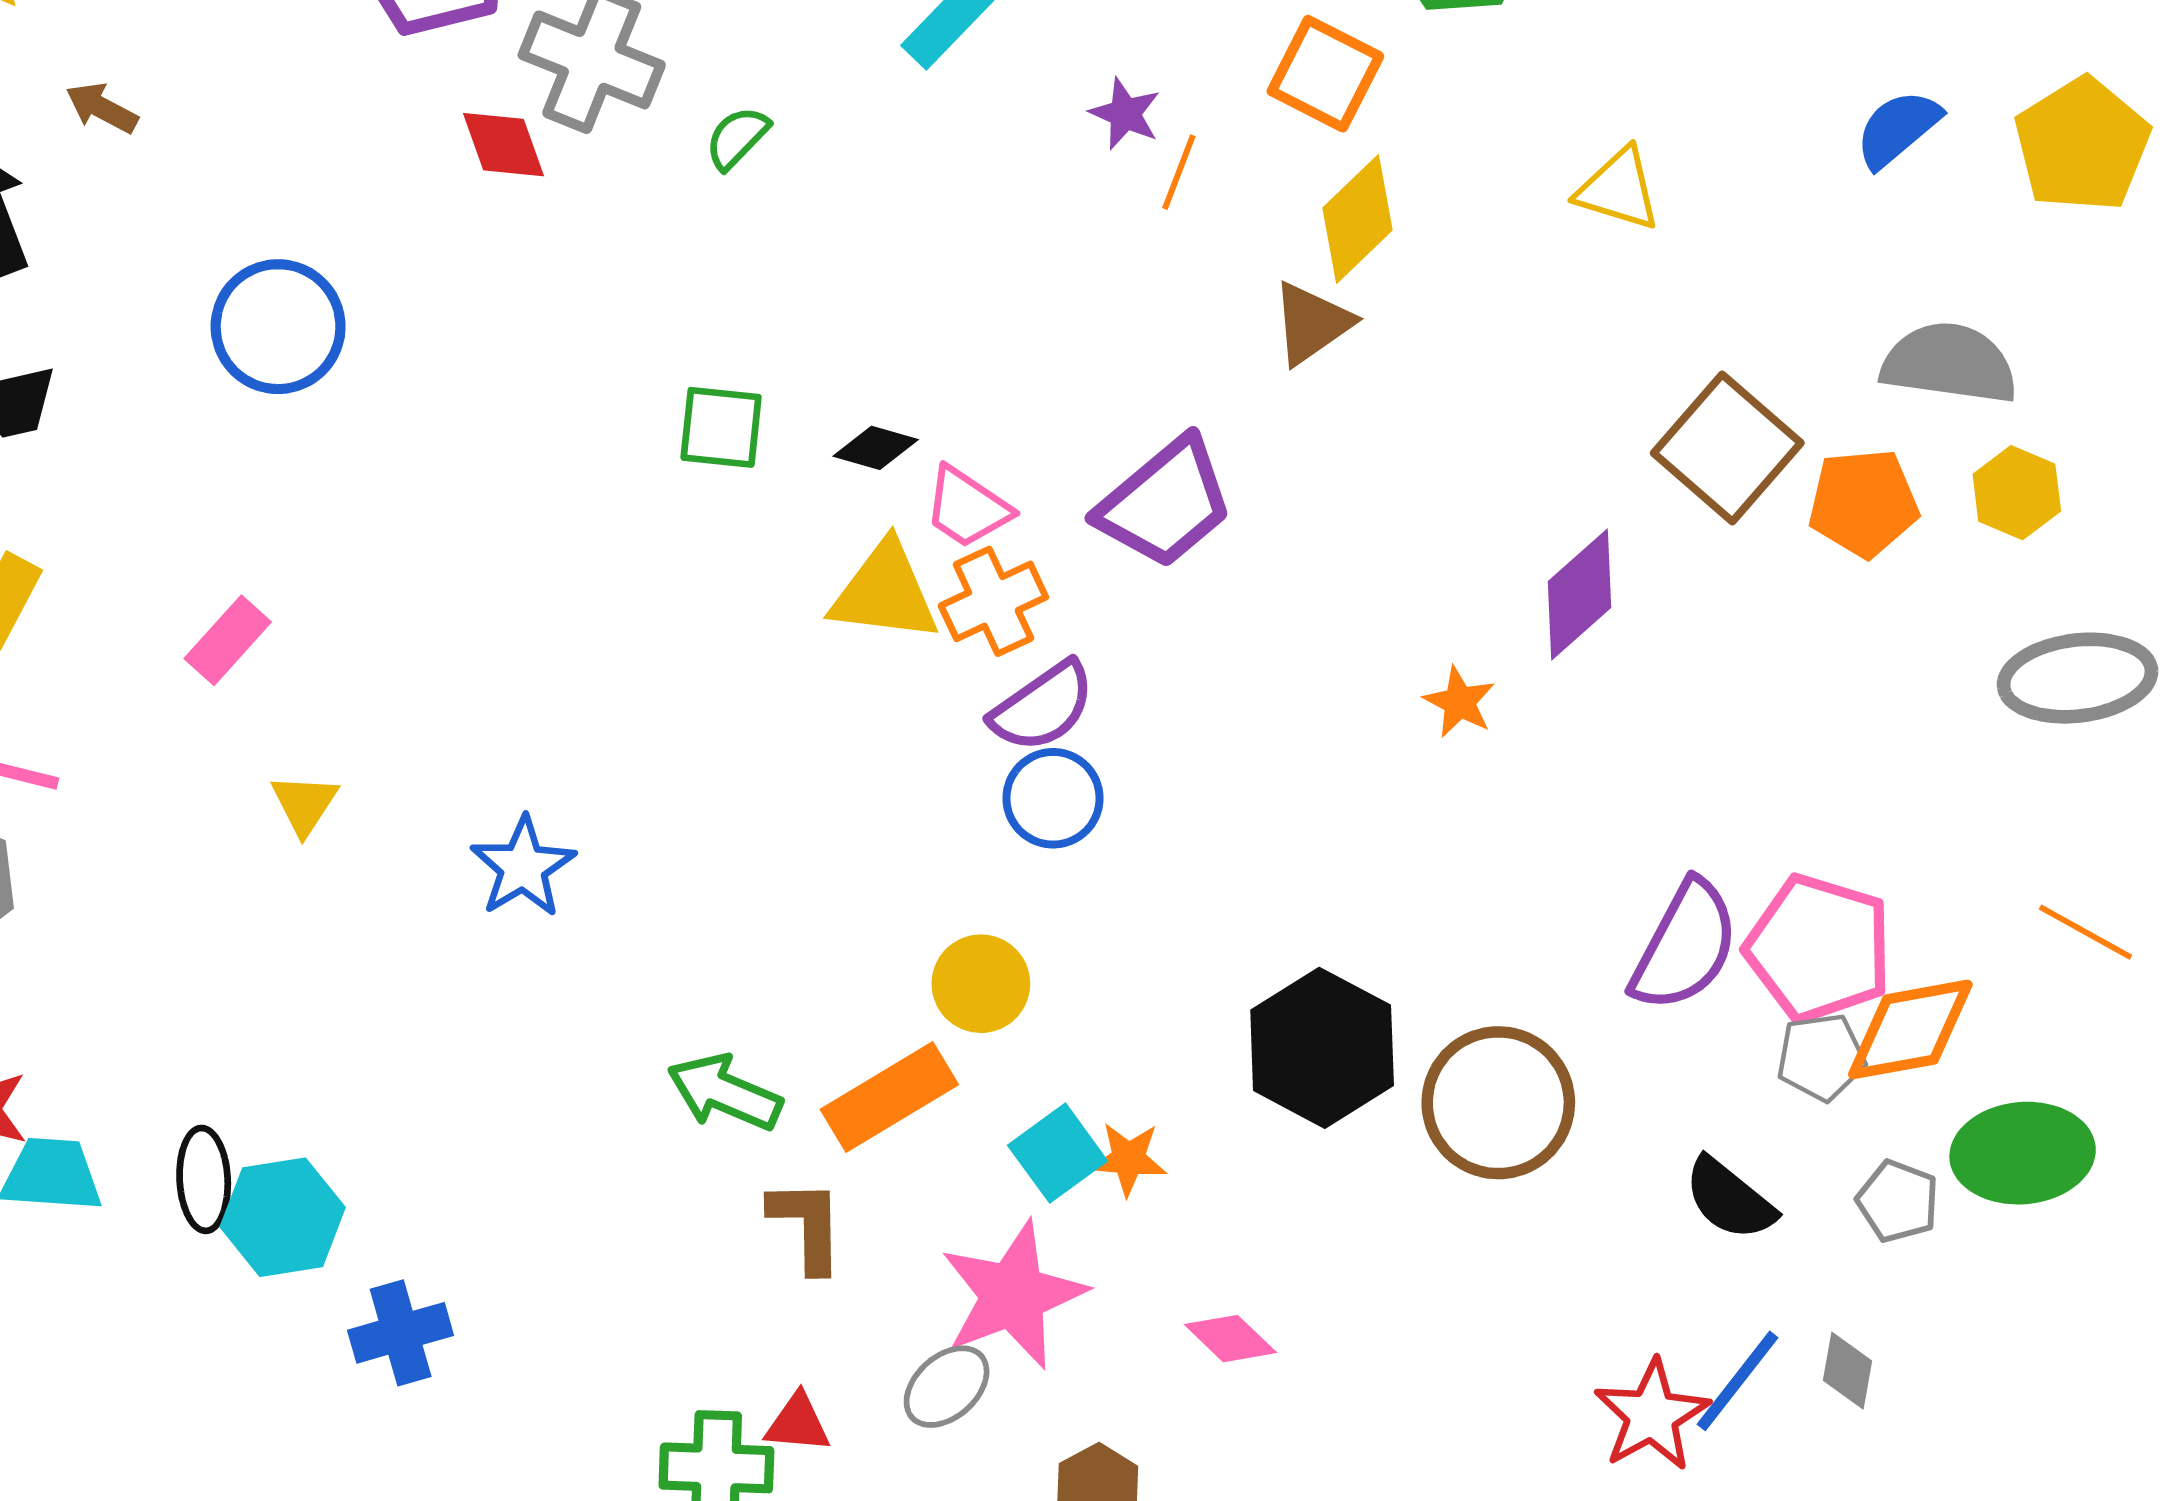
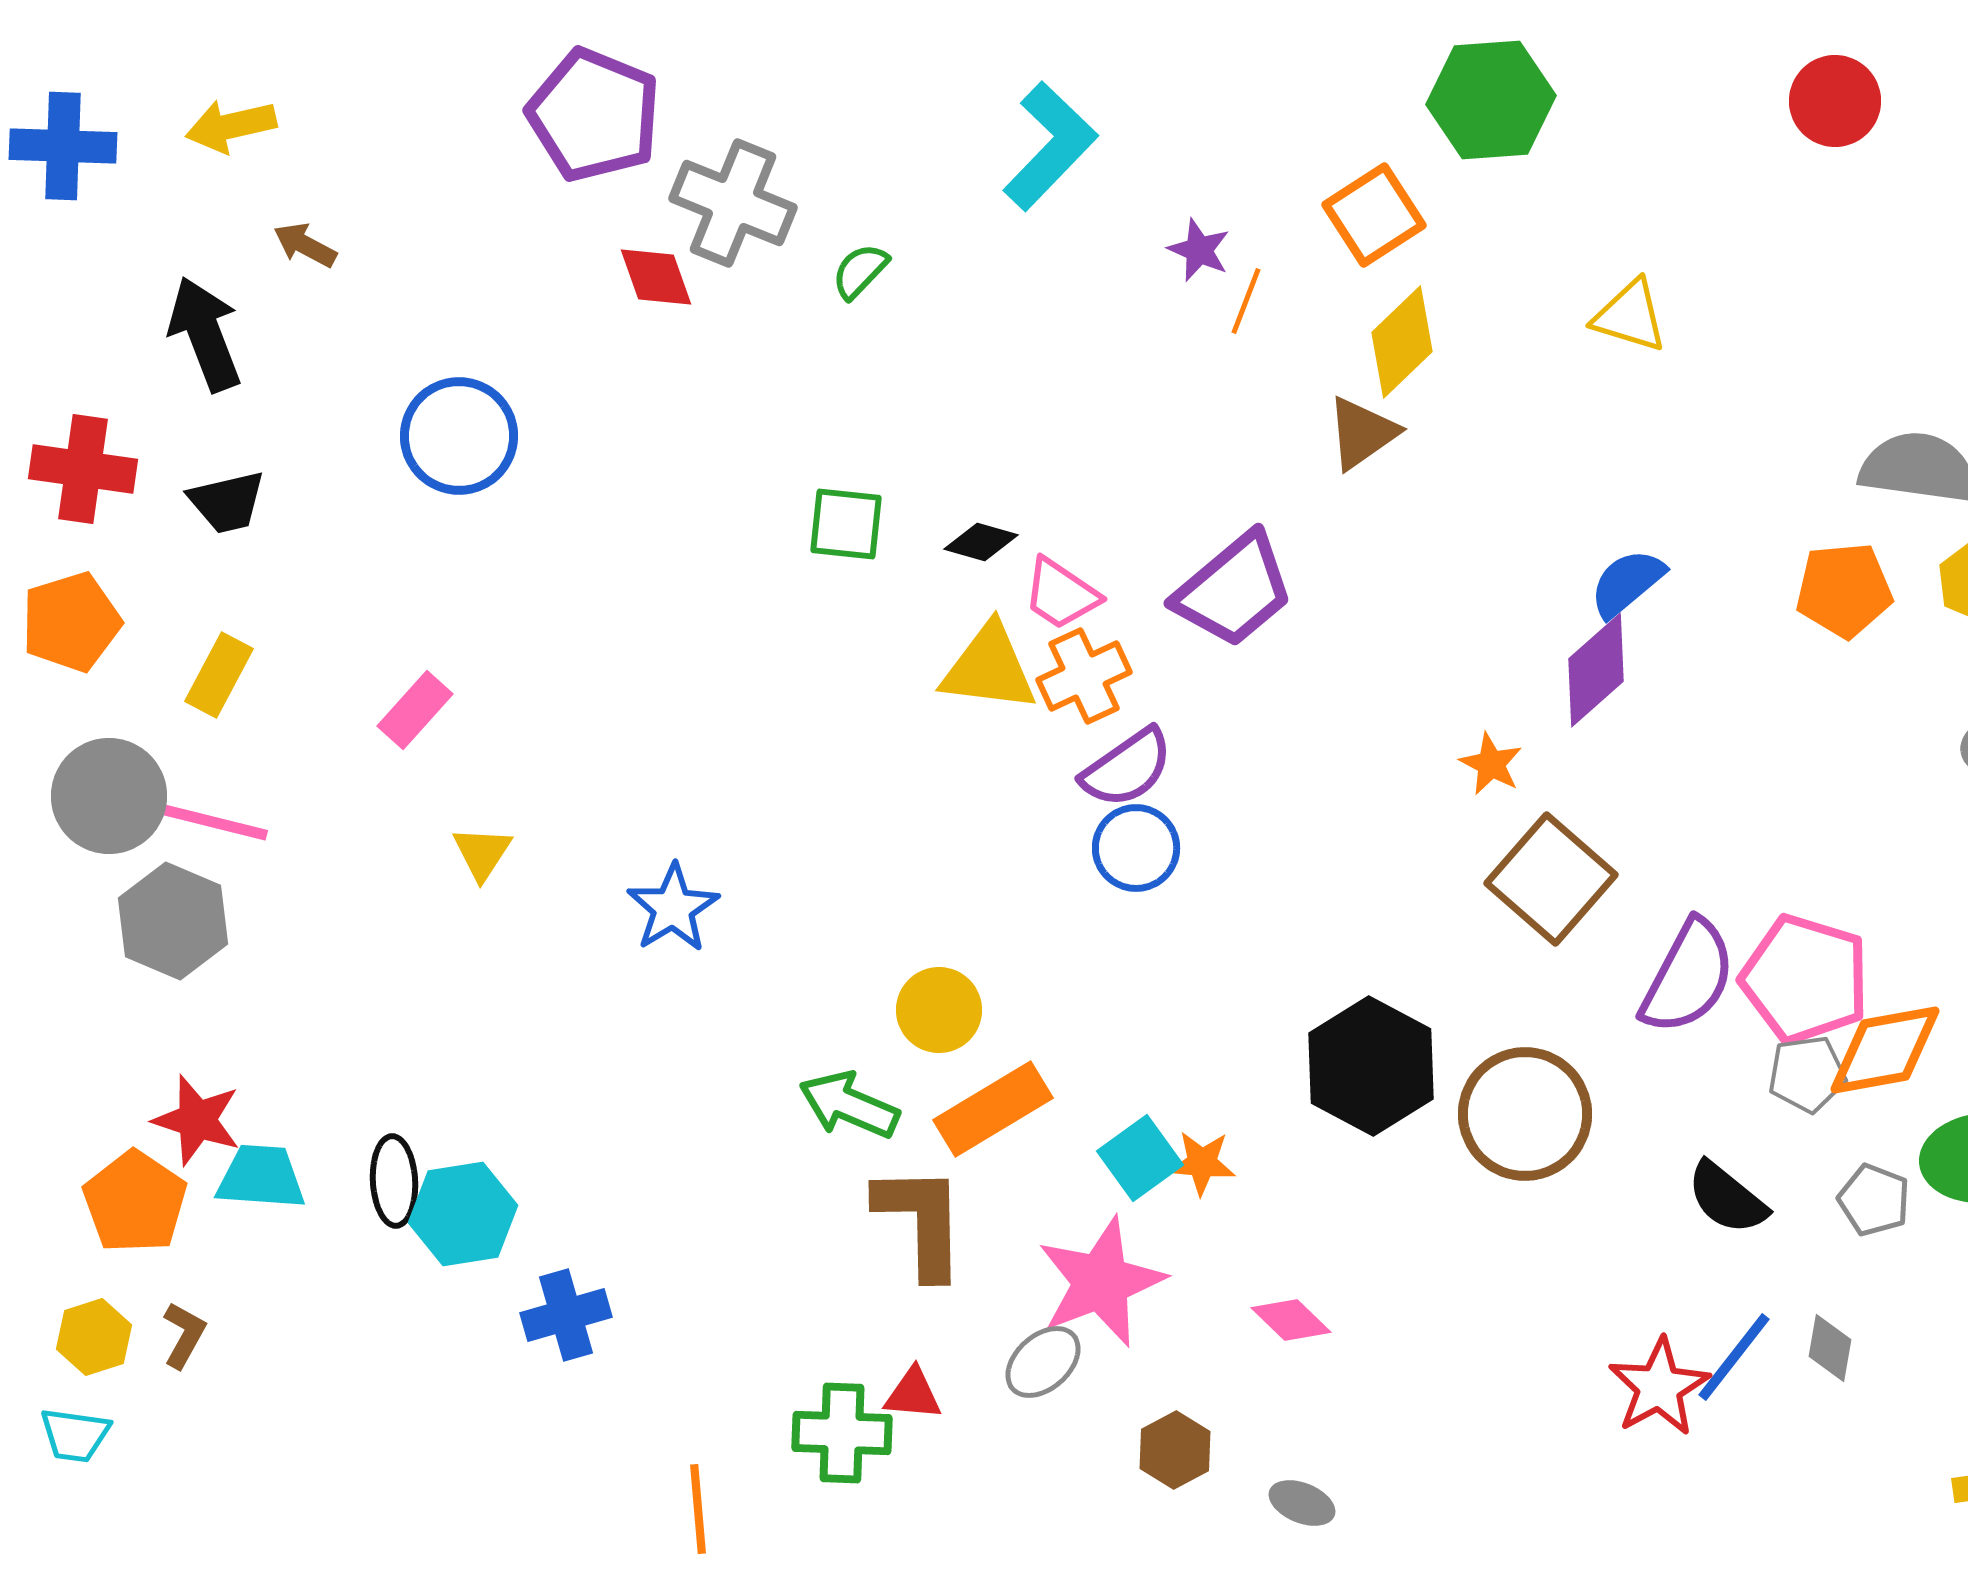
orange square: (1325, 74) -> (1374, 215), turned 30
blue semicircle: (1898, 129) -> (1627, 583), moved
brown square: (1727, 448) -> (1551, 879), moved
yellow circle: (981, 984) -> (939, 1010), moved
brown L-shape: (807, 1225) -> (921, 1221), size x1.4

